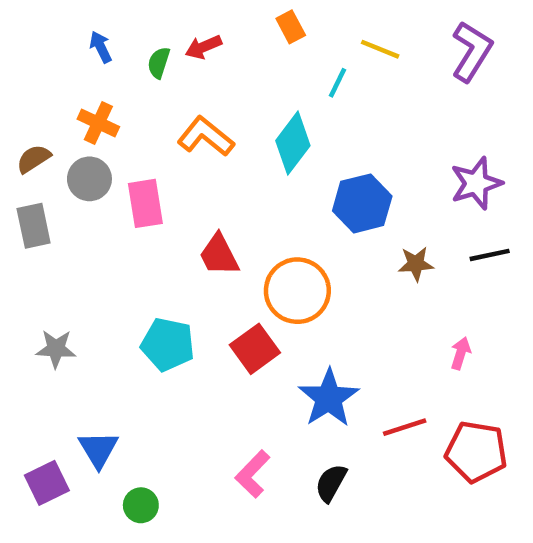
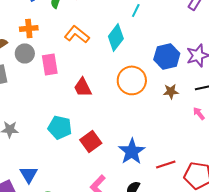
orange cross: (98, 123) -> (29, 28), turned -30
blue hexagon: (362, 203) -> (167, 56), moved
orange circle: (297, 291) -> (132, 80), moved
red square: (255, 349) -> (91, 141), moved
pink arrow: (461, 353) -> (199, 113), moved, turned -56

